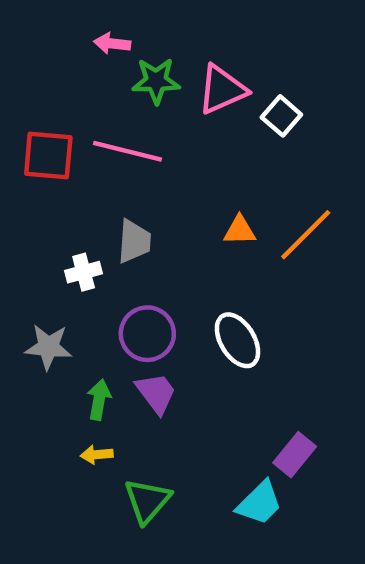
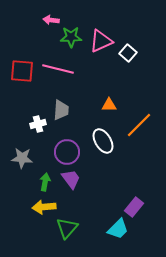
orange line: (306, 235) -> (139, 125), moved
white ellipse: (237, 340) -> (103, 141), moved
yellow arrow: (97, 455) -> (44, 207), size x1.6

